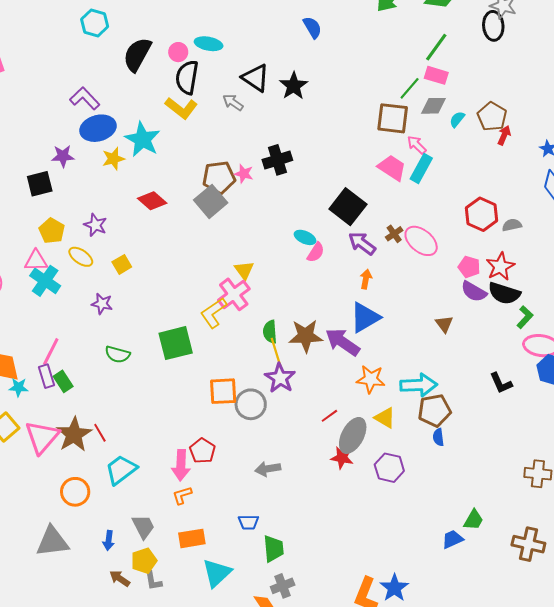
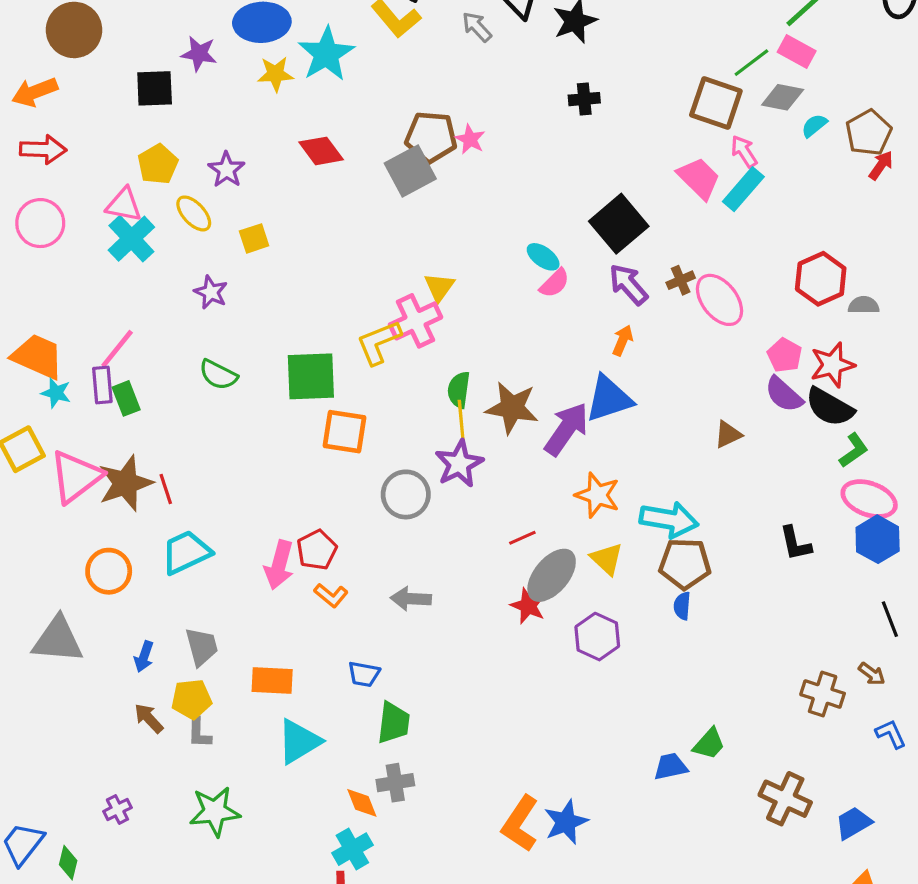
black cross: (277, 160) -> (584, 99), moved, size x0.7
brown triangle: (444, 324) -> (728, 434), turned 30
purple arrow: (343, 342) -> (566, 429), turned 78
orange square: (223, 391) -> (345, 432), moved
orange L-shape: (182, 495) -> (331, 595), moved, turned -135

